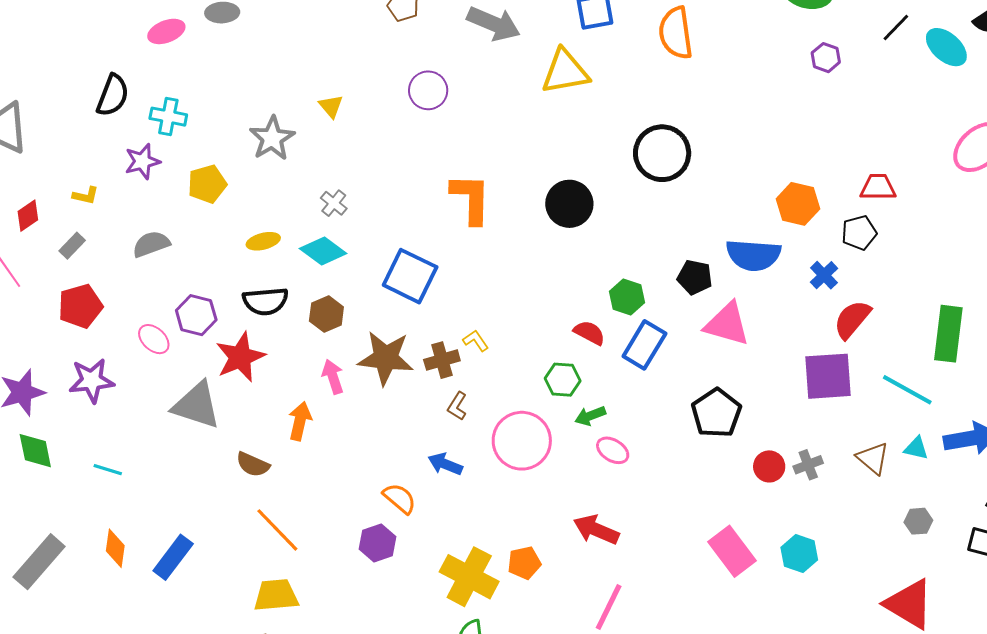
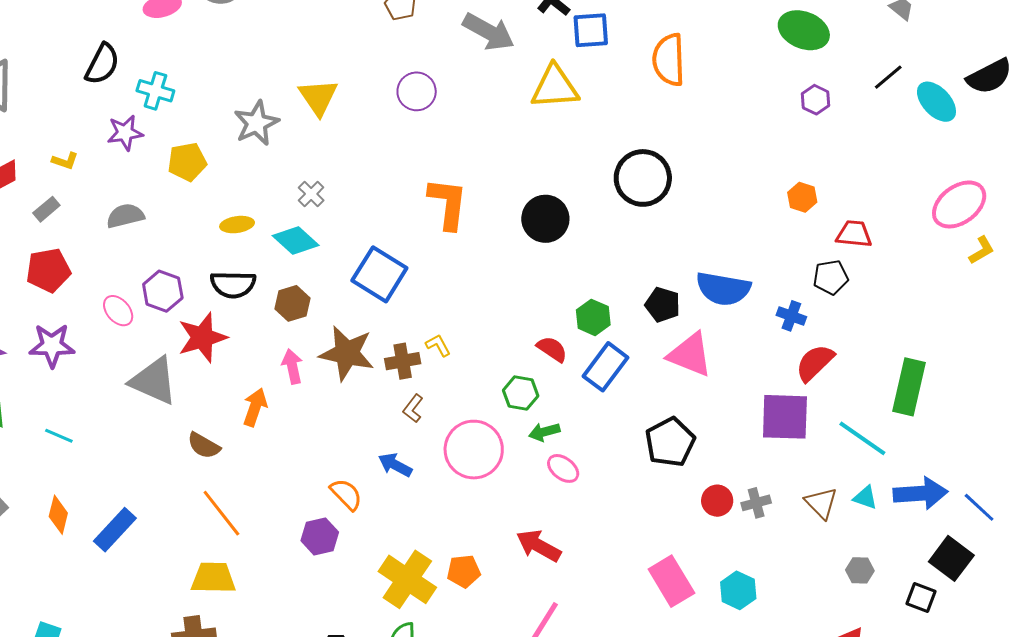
yellow triangle: (331, 106) -> (318, 97), size x1.6
orange hexagon: (798, 204) -> (802, 197), moved, size x0.7
blue cross: (824, 275) -> (791, 316), turned -32

